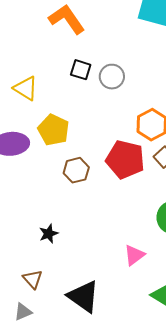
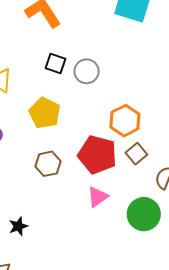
yellow pentagon: (54, 130) -> (45, 113), moved
pink triangle: (134, 255) -> (98, 197), moved

